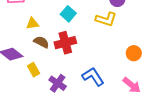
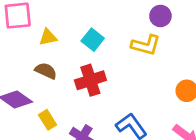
yellow triangle: (33, 23) -> (48, 37), moved
brown semicircle: (41, 42) -> (46, 71), moved

